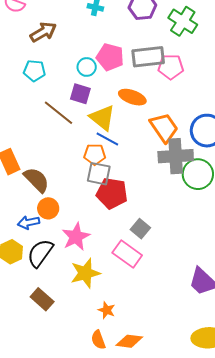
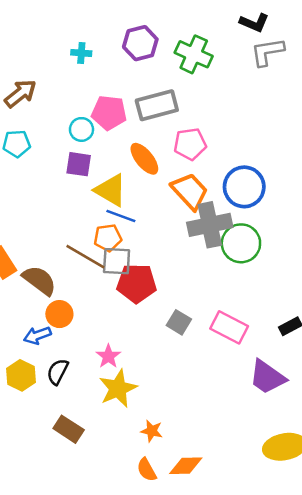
pink pentagon: (171, 67) -> (190, 144), moved
orange ellipse: (132, 97) -> (144, 159), turned 40
brown line: (59, 113) -> (85, 257), moved
pink star: (76, 237) -> (108, 356), moved, size x0.7
black semicircle: (40, 253) -> (58, 372), size x0.7
pink rectangle: (127, 254) -> (229, 327), moved

